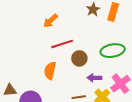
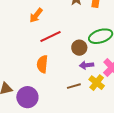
brown circle: (79, 58) -> (79, 48), moved

